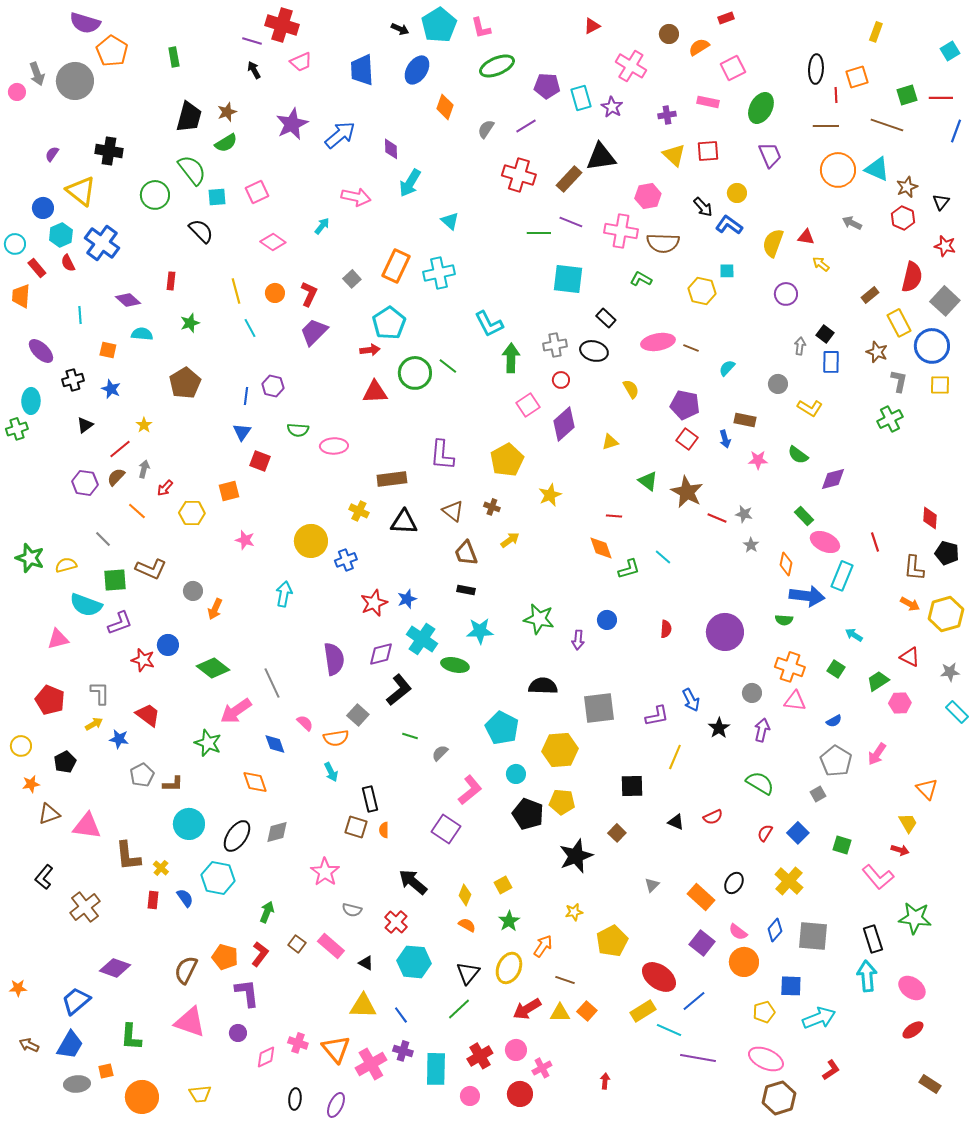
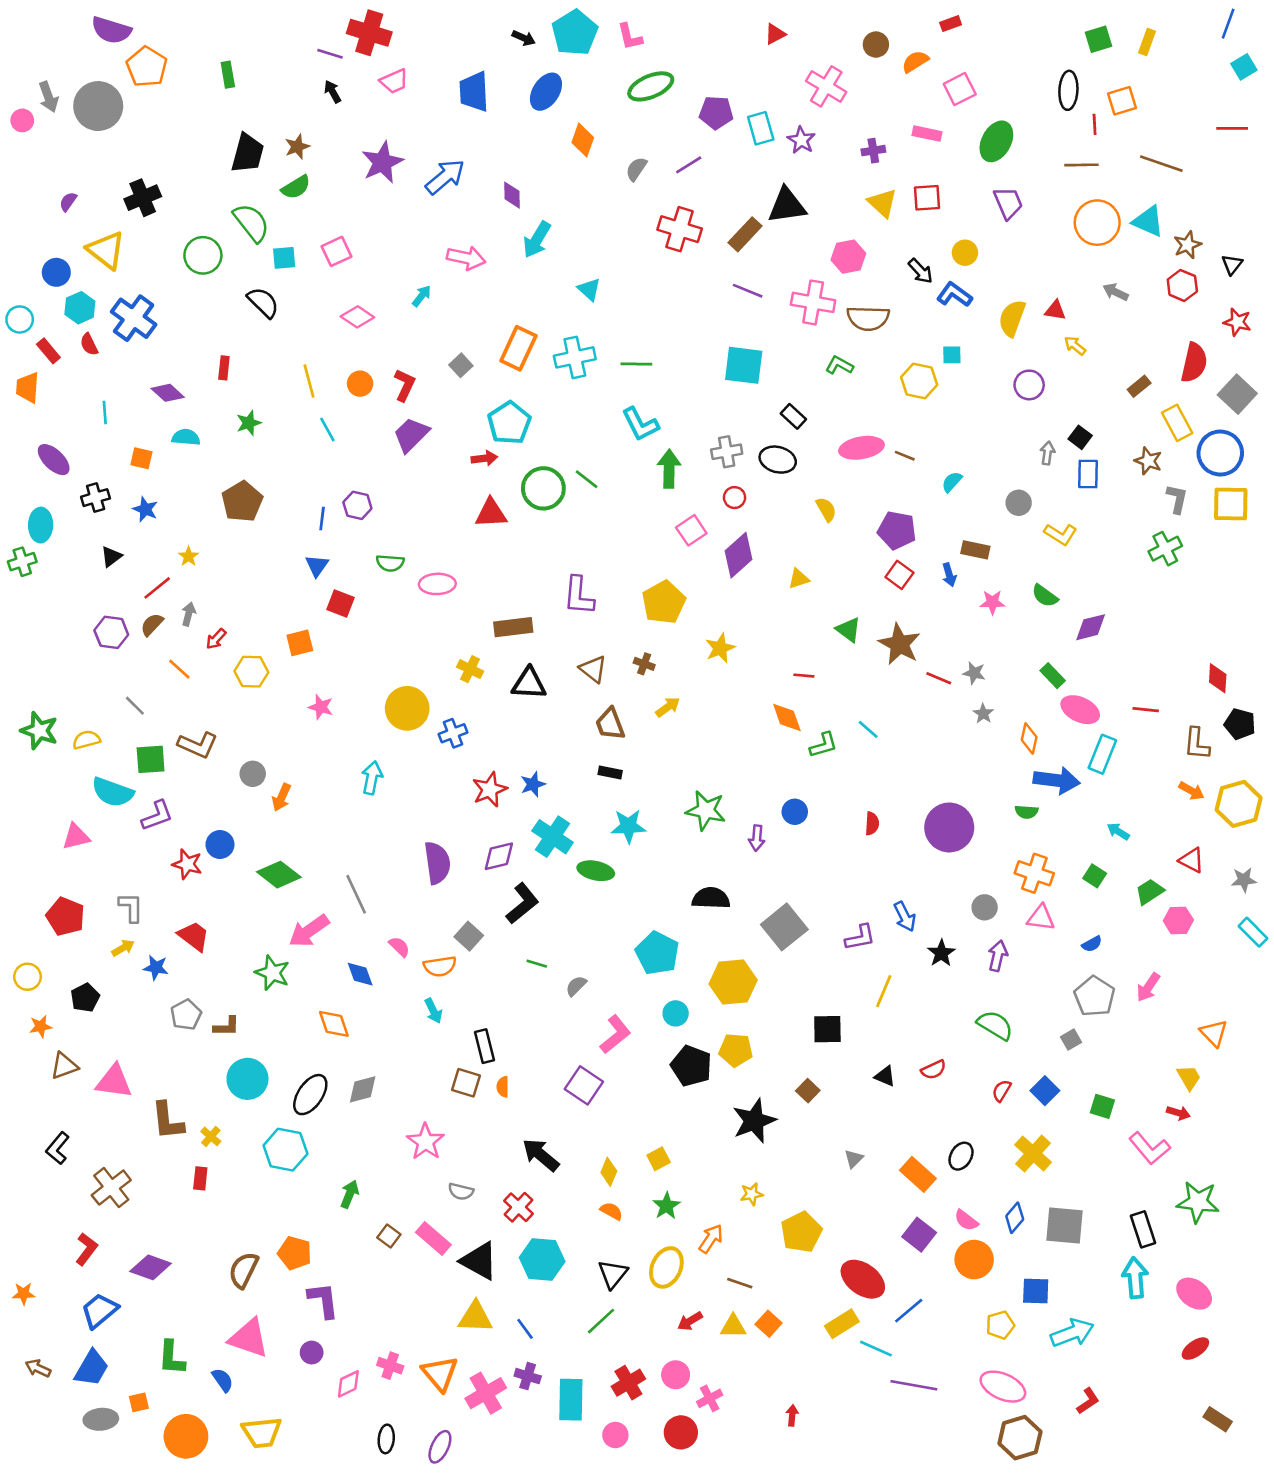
green square: (907, 95) -> (1099, 39), moved
blue line: (956, 131) -> (1228, 24), moved
black cross: (109, 151) -> (143, 198), turned -32
green line: (539, 233) -> (636, 364), moved
yellow square: (940, 385) -> (1231, 504), size x1.4
red line: (875, 542) -> (1146, 710), turned -66
gray square: (599, 708) -> (784, 927), turned -32
blue semicircle: (185, 898) -> (223, 1380), moved
red L-shape: (260, 954) -> (86, 1249), moved
black triangle: (366, 963) -> (479, 1261), size x2.0
red arrow: (527, 1009) -> (690, 1321), size x0.7
yellow trapezoid: (200, 1094) -> (262, 1432), size x1.4

